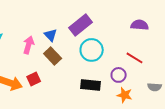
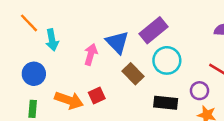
blue triangle: (51, 35) -> (117, 42), size x1.5
brown rectangle: (53, 56) -> (133, 74), moved

